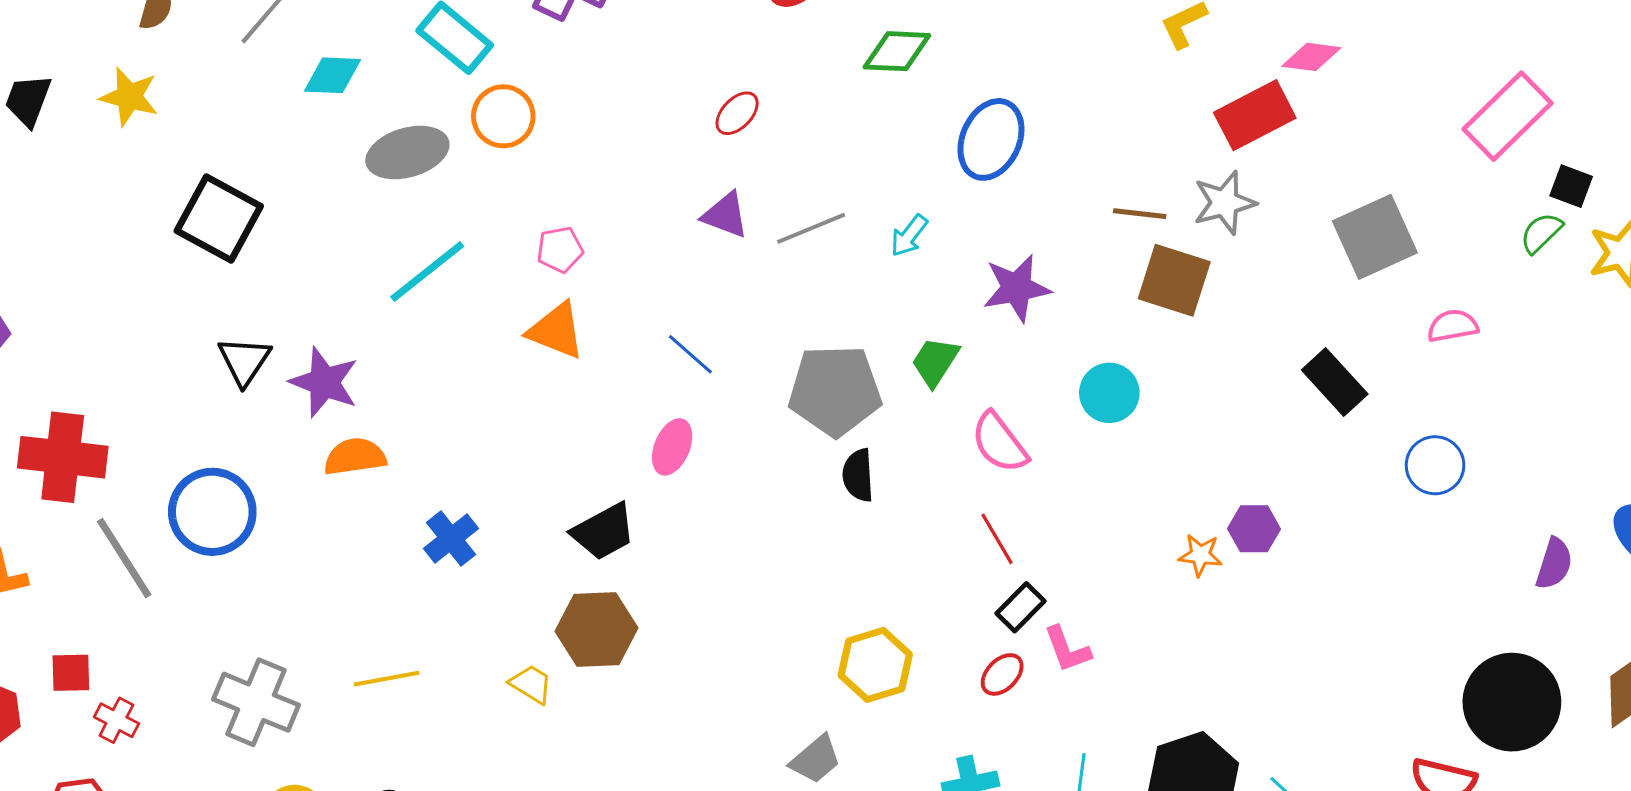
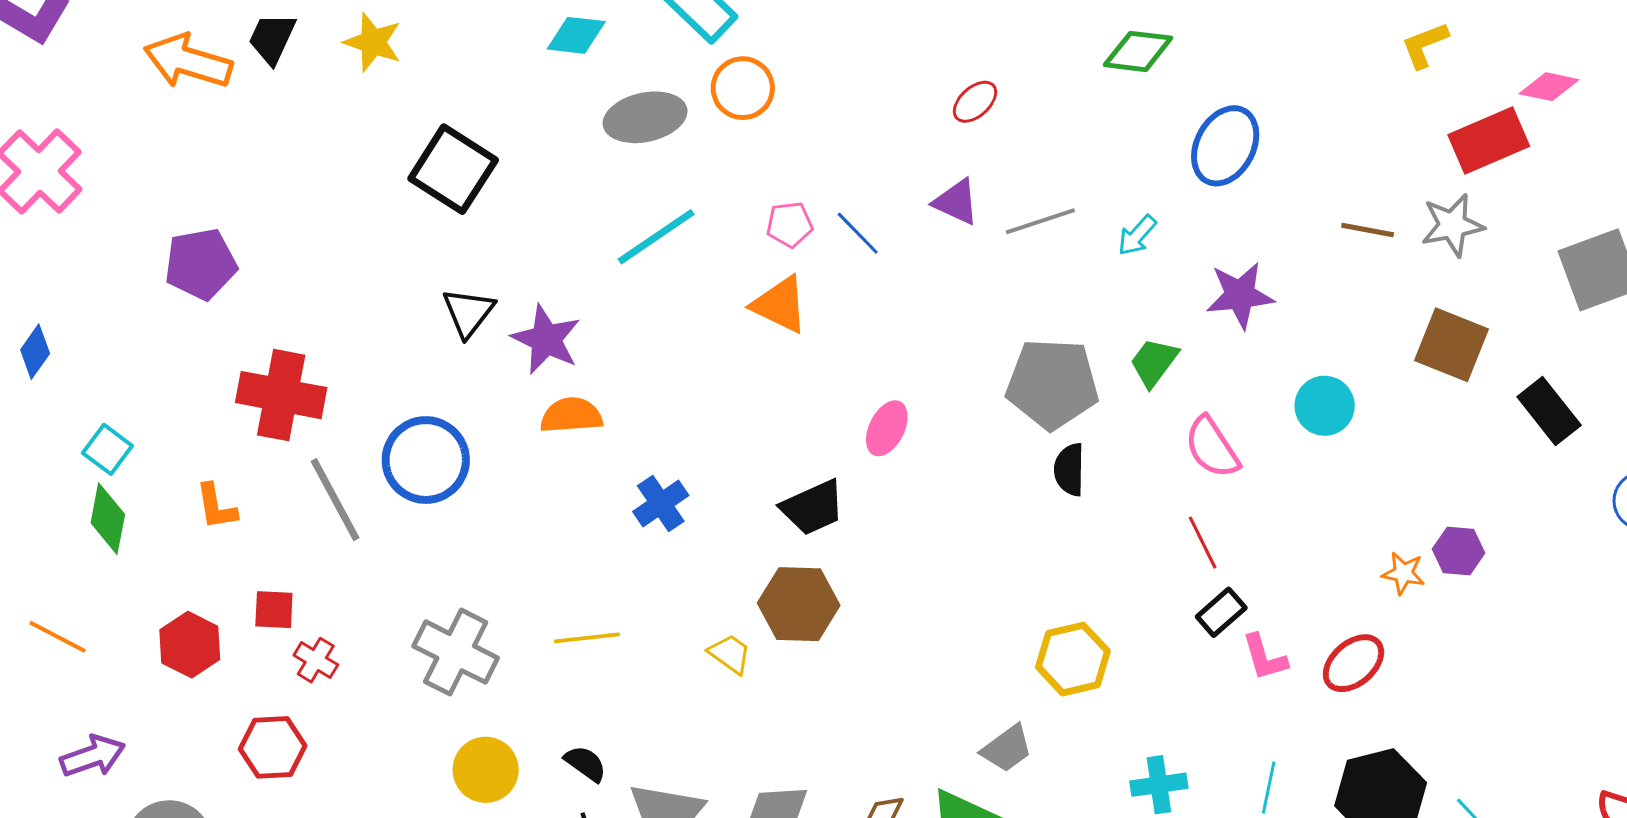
brown square: (1174, 280) -> (1451, 345), moved
blue line: (690, 354) -> (858, 233), moved
red ellipse: (1002, 674) -> (1353, 663), moved, size x1.4

